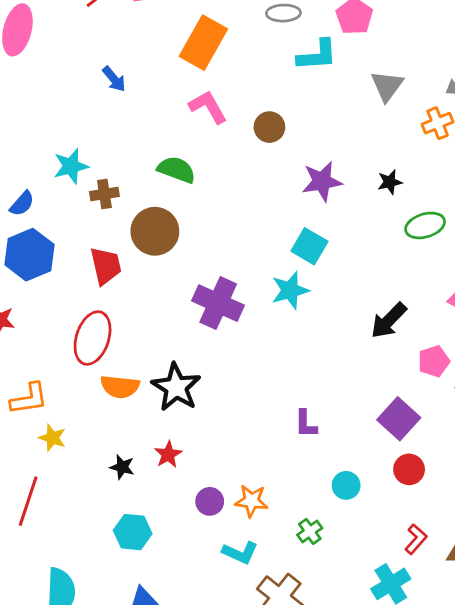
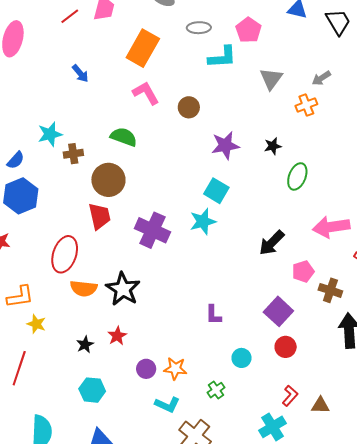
green ellipse: (425, 225) -> (297, 176), turned -52
red trapezoid: (106, 266) -> (100, 216), moved
black star: (122, 467) -> (85, 345), turned 30

